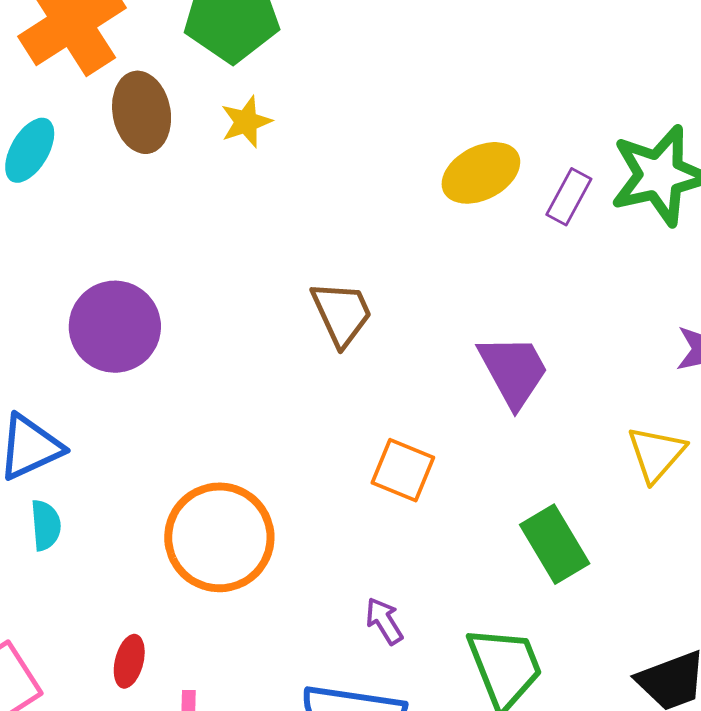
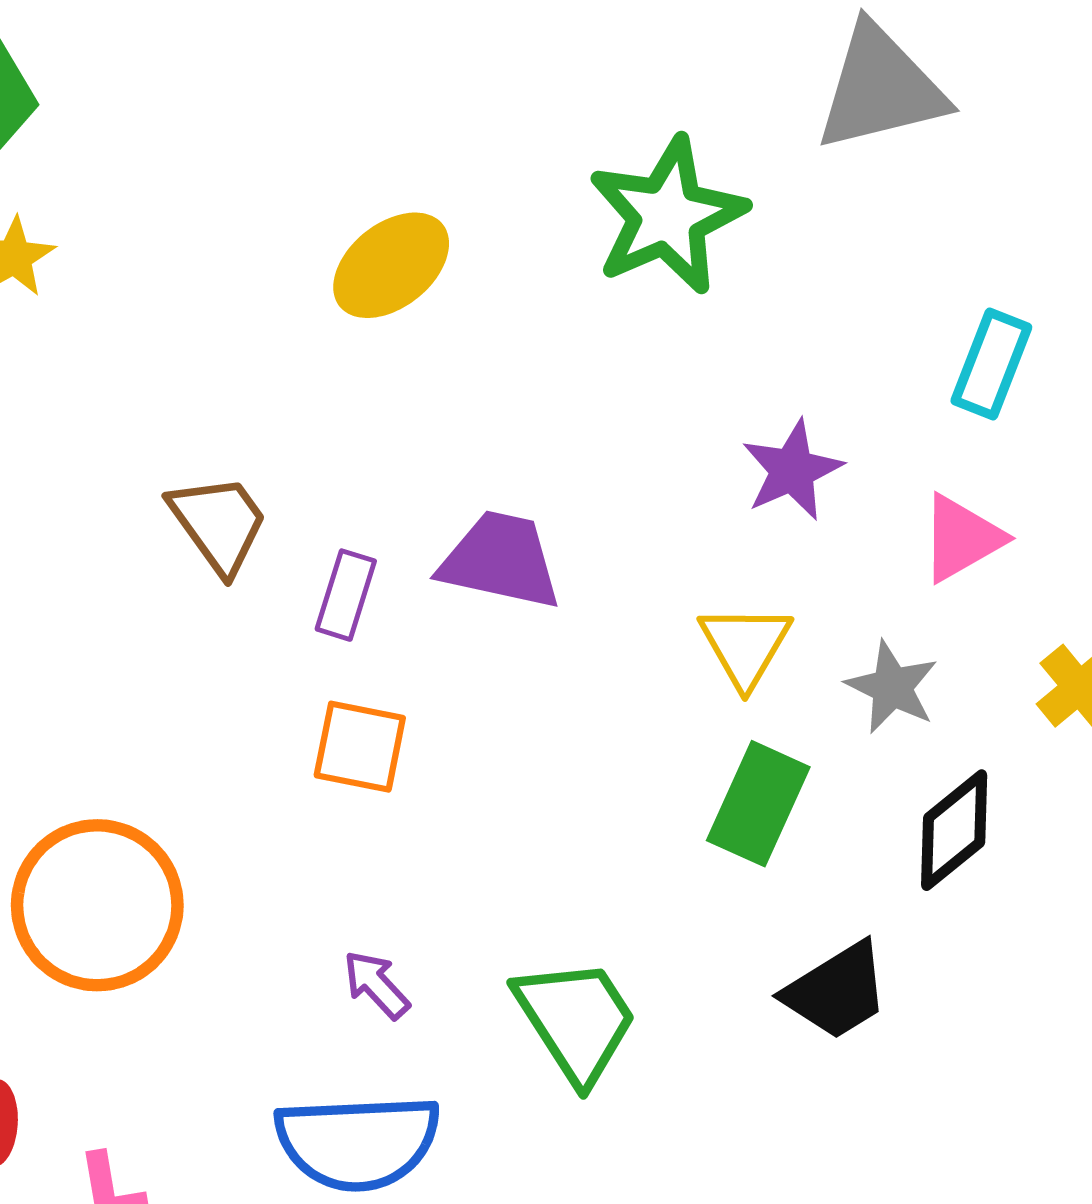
purple rectangle: (569, 197) -> (346, 595), moved
purple trapezoid: (513, 371) -> (500, 560), turned -38
green rectangle: (555, 544) -> (758, 804), moved, turned 66

